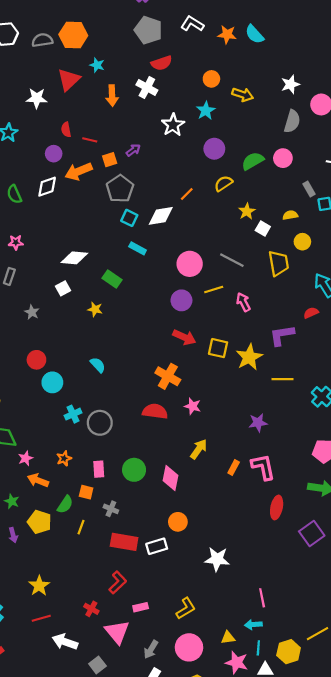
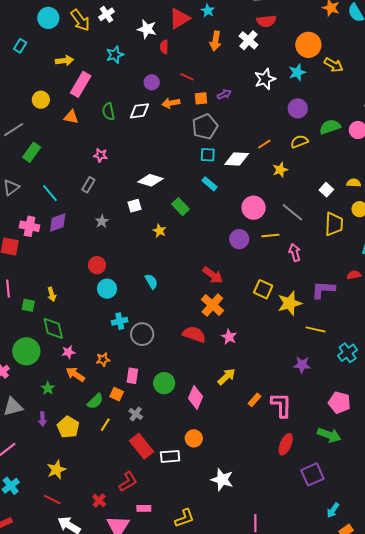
orange circle: (211, 79) -> (308, 45), size x1.6
red semicircle: (66, 130) -> (164, 47), moved
orange arrow: (79, 171) -> (171, 103), size x0.7
yellow star: (247, 211) -> (280, 170), moved
cyan square: (129, 218) -> (208, 155), turned -35
red arrow: (184, 337) -> (213, 275), moved
purple star: (258, 423) -> (302, 365), moved
yellow pentagon: (39, 522) -> (68, 427), moved
red rectangle: (124, 542) -> (141, 446), turned 30
red line: (41, 618) -> (52, 500), turned 30

